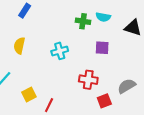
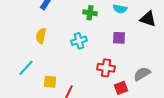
green cross: (83, 21) -> (90, 13), moved
yellow square: (29, 95) -> (50, 82), turned 32

